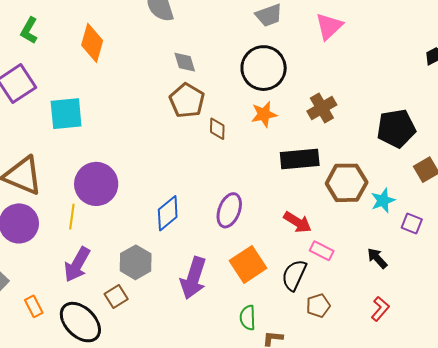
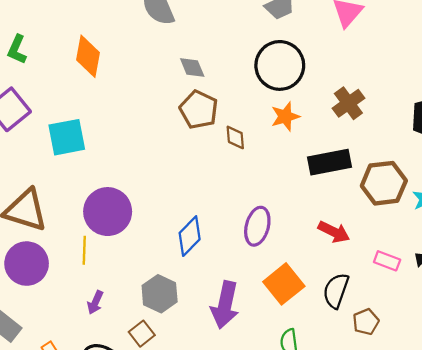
pink rectangle: (322, 251) -> (387, 261), moved
purple arrow: (77, 264) -> (95, 302), size x0.6

